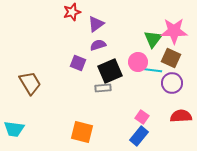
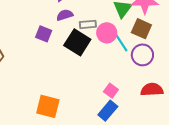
cyan line: (151, 70) -> (120, 41), turned 50
black square: (110, 71) -> (77, 42), turned -35
gray rectangle: (103, 88) -> (88, 24), moved

